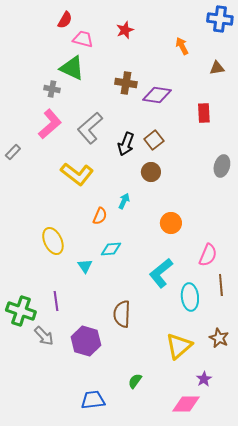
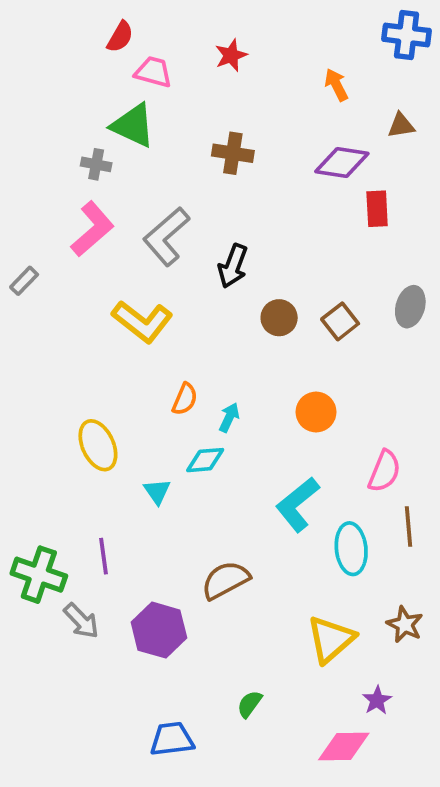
purple diamond: (157, 95) -> (342, 162), moved
brown square: (154, 140) -> (340, 321), moved
cyan arrow: (124, 201) -> (229, 418), moved
brown semicircle: (122, 314) -> (225, 580), turned 60

